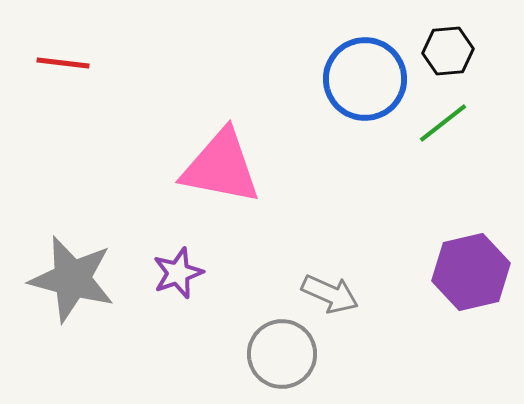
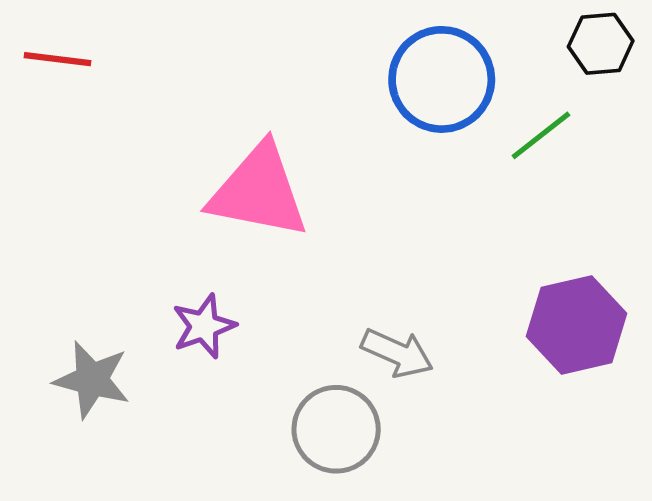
black hexagon: (448, 51) -> (601, 44), moved
gray star: (72, 279) -> (92, 380), moved, size x0.7

